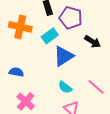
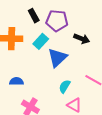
cyan semicircle: (65, 87) -> (65, 86), turned 96

